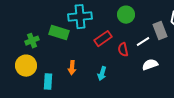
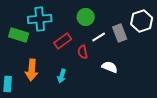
white line: (143, 42) -> (99, 37), moved
white semicircle: (150, 65) -> (110, 67), turned 42
orange arrow: (72, 68) -> (32, 70), size x1.5

